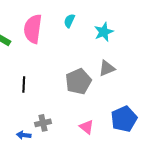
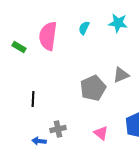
cyan star: (104, 32) -> (118, 23), moved, turned 30
black line: (24, 84) -> (33, 99), moved

